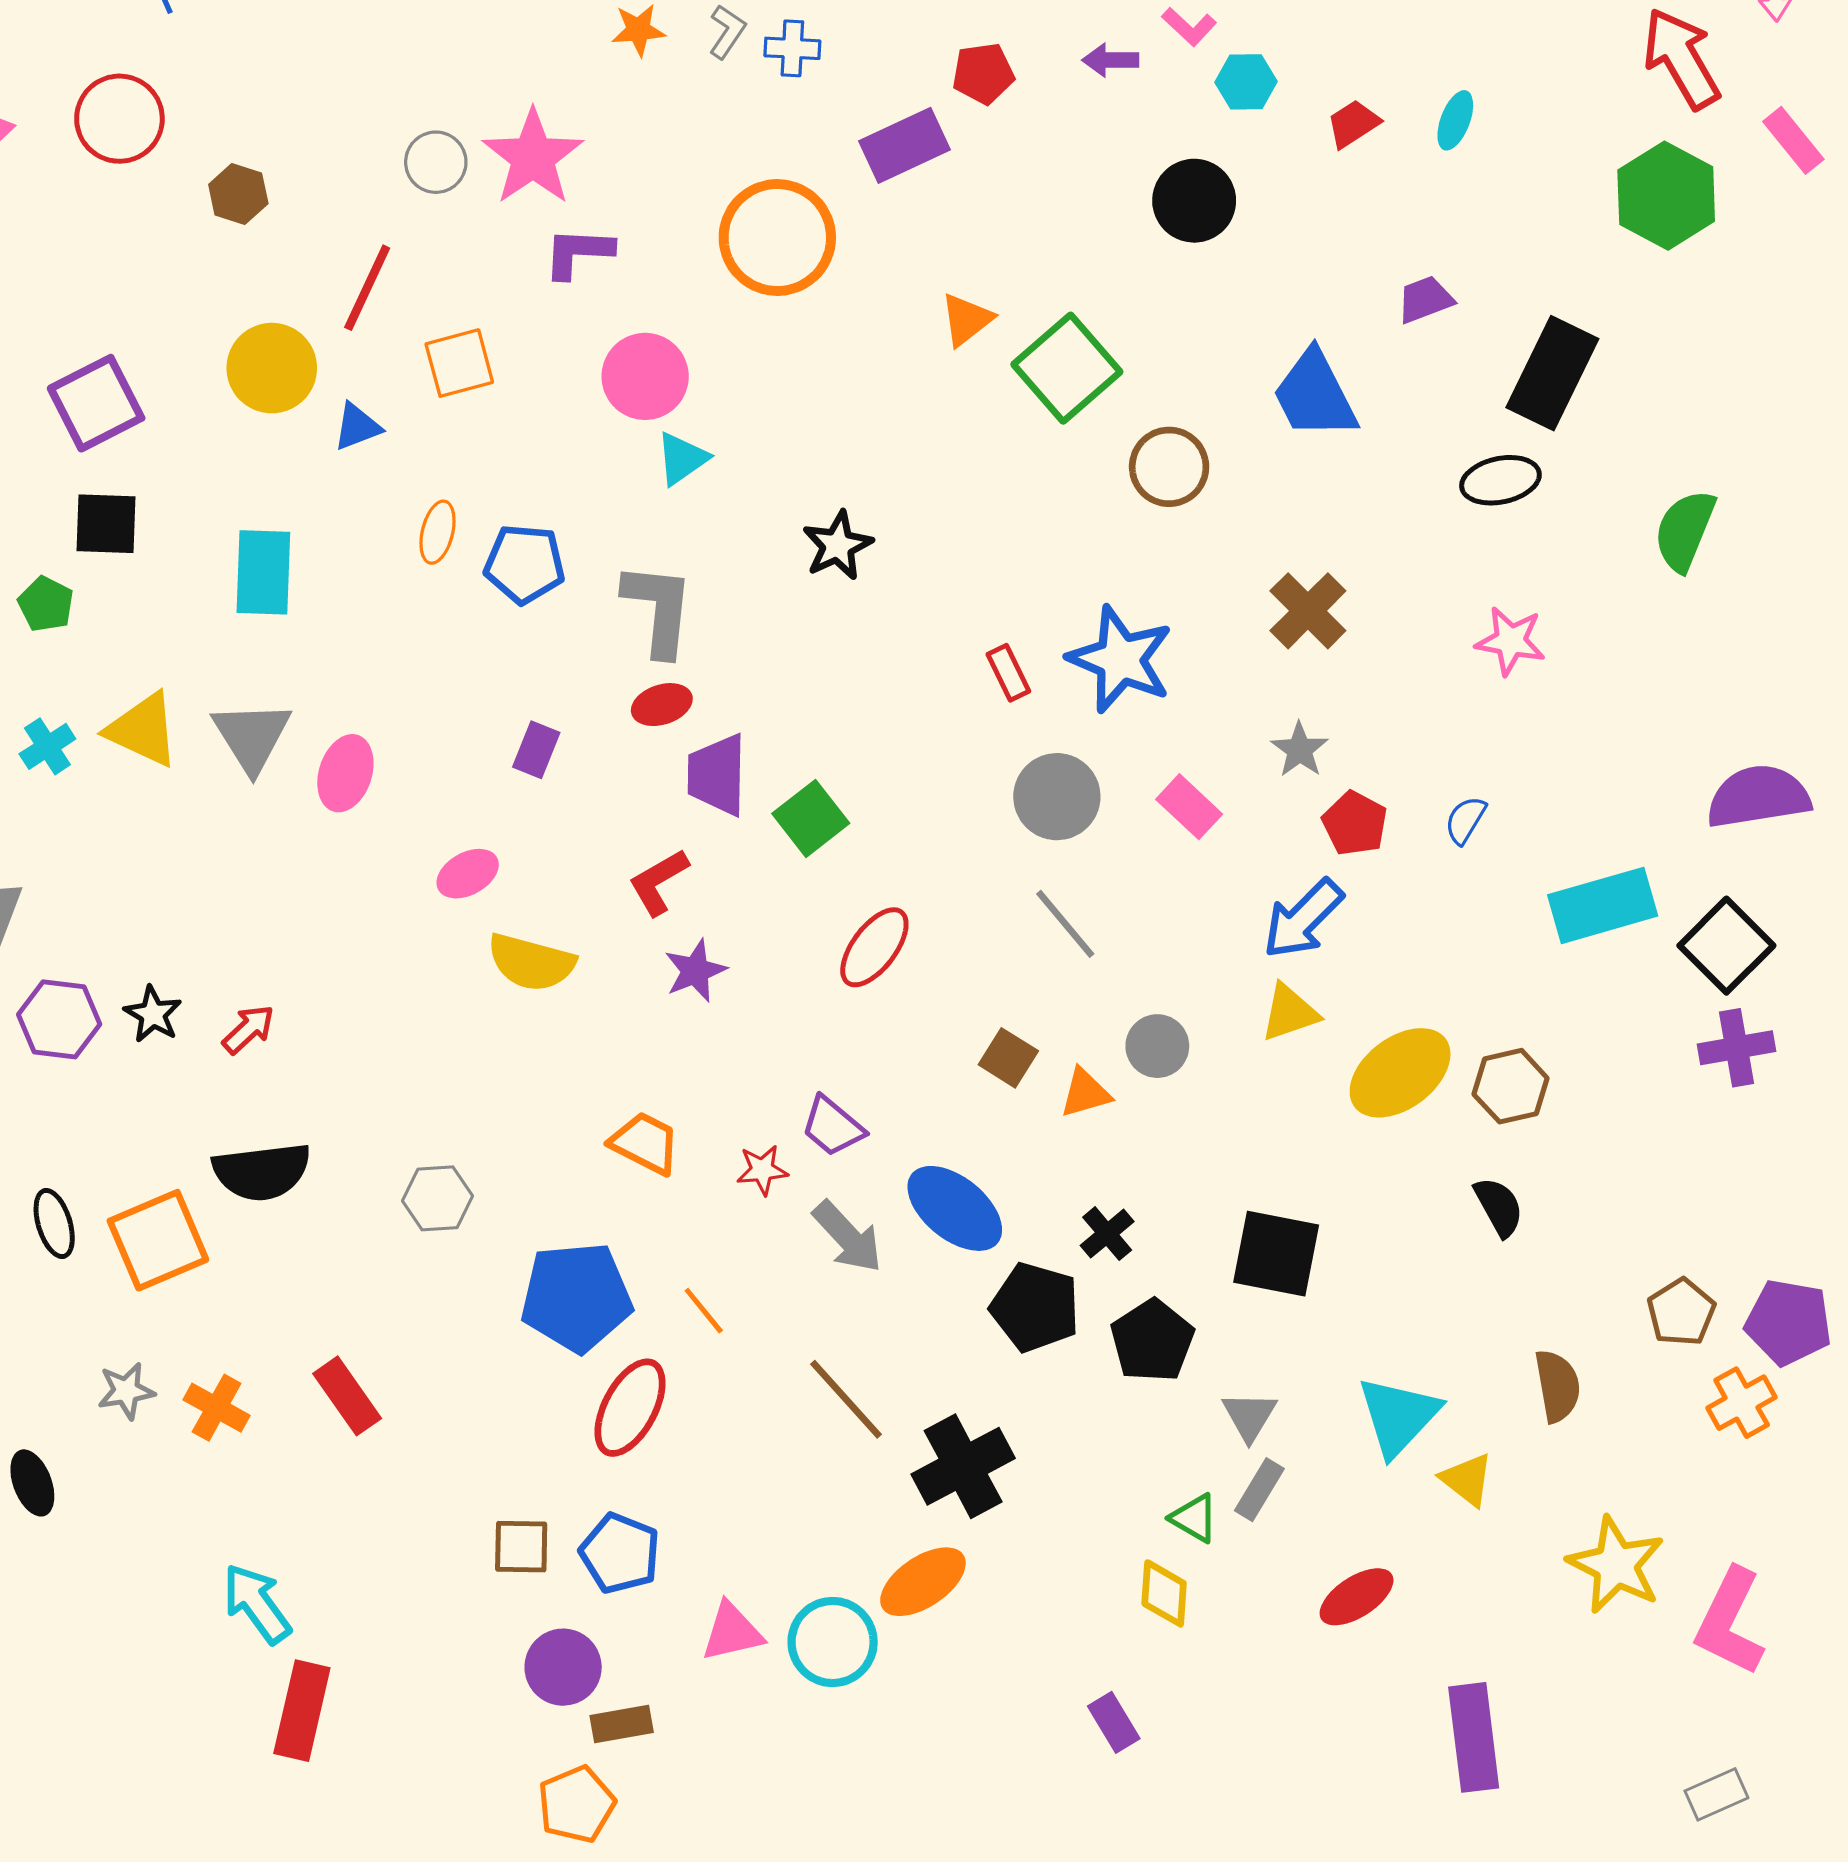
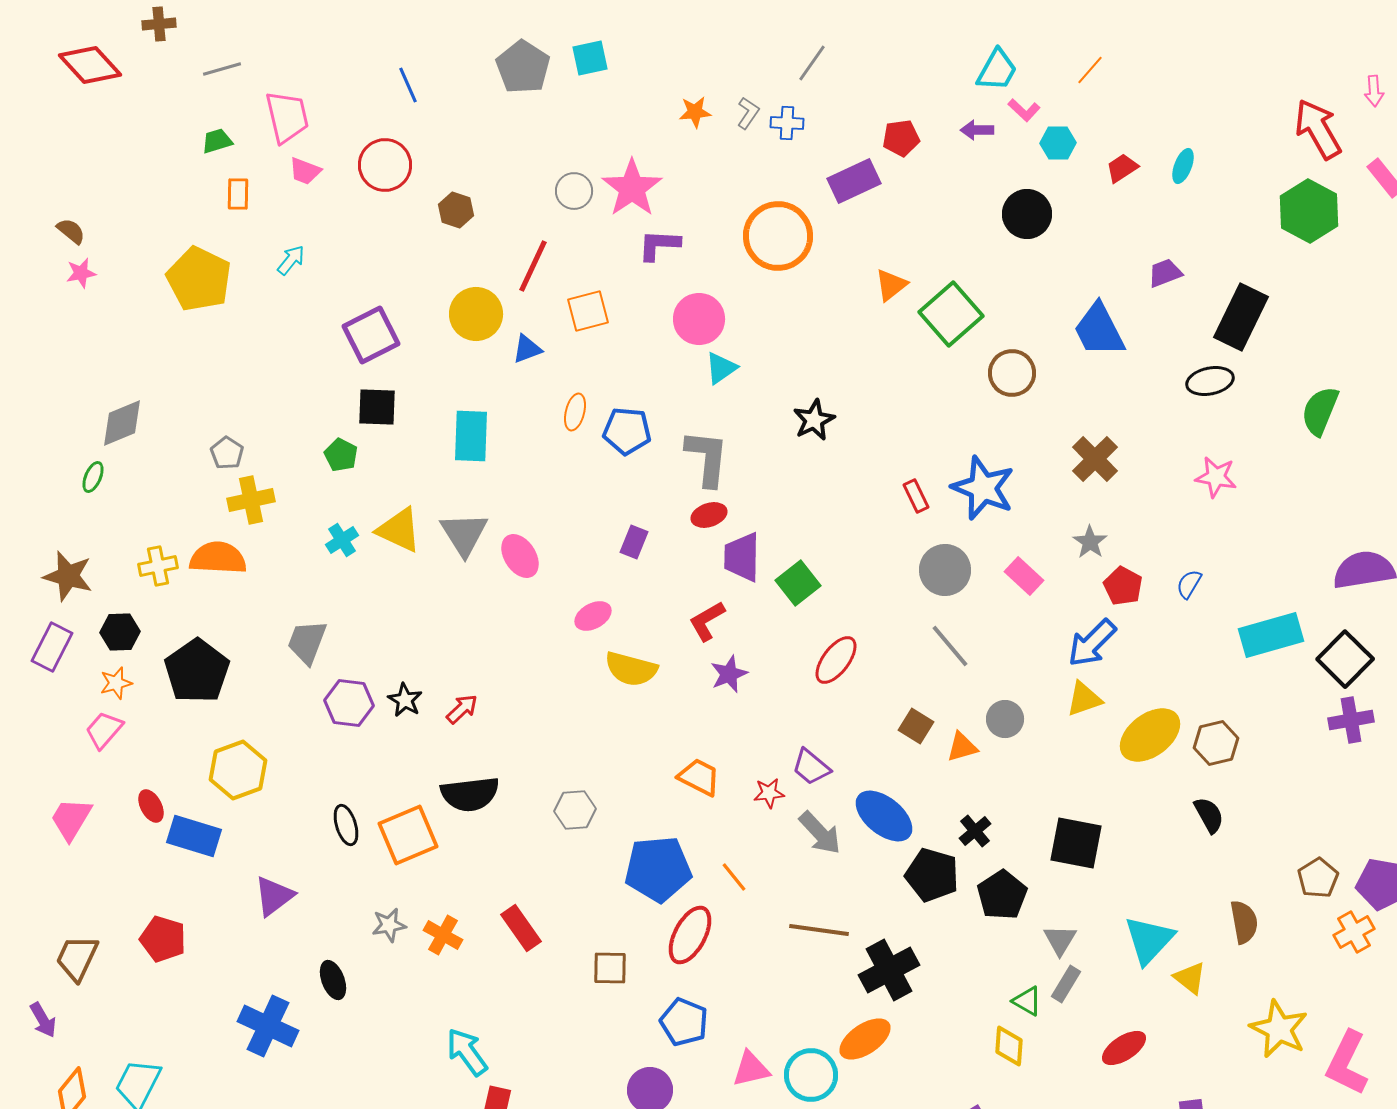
pink ellipse: (345, 773) -> (520, 556), turned -51
brown line: (846, 1399) -> (819, 930), turned -40
brown square: (521, 1547) -> (610, 968), moved

